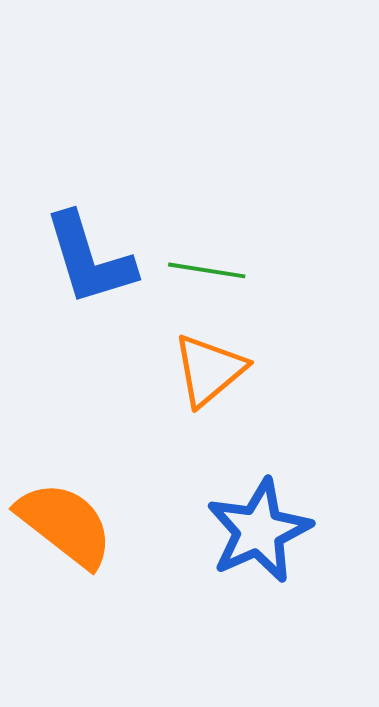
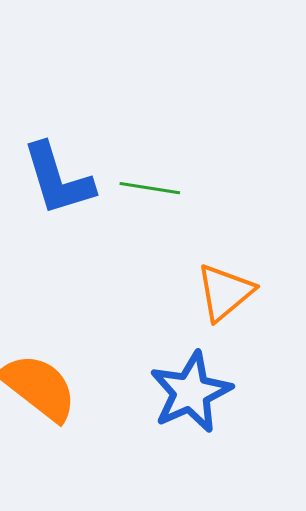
orange triangle: (209, 370) -> (225, 292), moved

